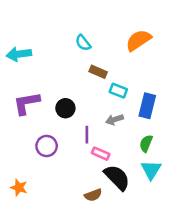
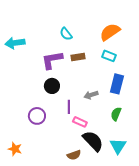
brown rectangle: (98, 72) -> (78, 57), turned -32
cyan rectangle: (118, 91) -> (109, 56), moved
purple L-shape: (26, 103) -> (52, 60), moved
cyan triangle: (151, 170) -> (118, 146), moved

